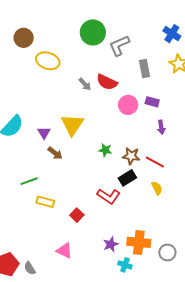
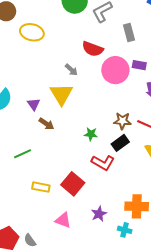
gray arrow: (85, 84) -> (71, 70), moved
pink circle: (128, 105) -> (115, 70), size x1.4
green star: (105, 150) -> (91, 134), moved
yellow rectangle: (45, 202) -> (41, 187), moved
red square: (77, 215) -> (73, 184), size x1.6
purple star: (111, 244) -> (99, 214), moved

